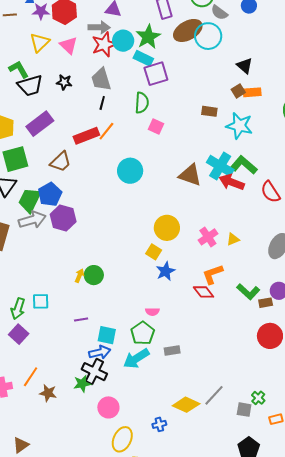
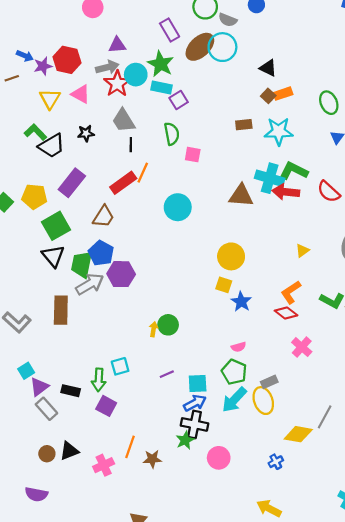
purple square: (156, 74) -> (179, 100), size x0.7
pink cross: (208, 237) -> (302, 347), moved
yellow ellipse: (122, 439) -> (263, 401), moved, turned -30

